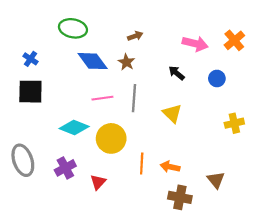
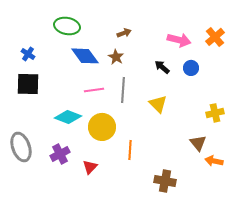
blue circle: (217, 78) -> (191, 68), moved
orange arrow: (170, 167) -> (214, 161), moved
brown triangle: (216, 180) -> (198, 143), moved

